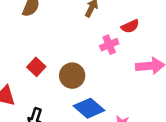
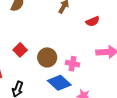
pink cross: (109, 45) -> (73, 64), moved, turned 32

